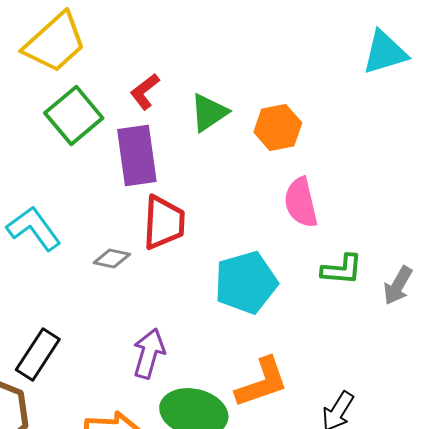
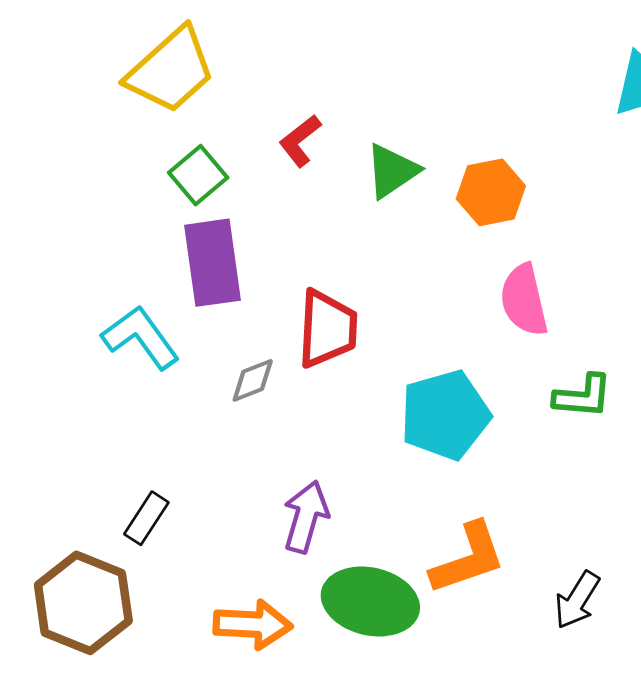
green square: (74, 115) -> (198, 175), size x0.7
purple rectangle: (137, 155) -> (212, 263), moved
gray diamond: (112, 258) -> (253, 380), turned -33
black rectangle: (38, 354) -> (146, 518), size x0.7

